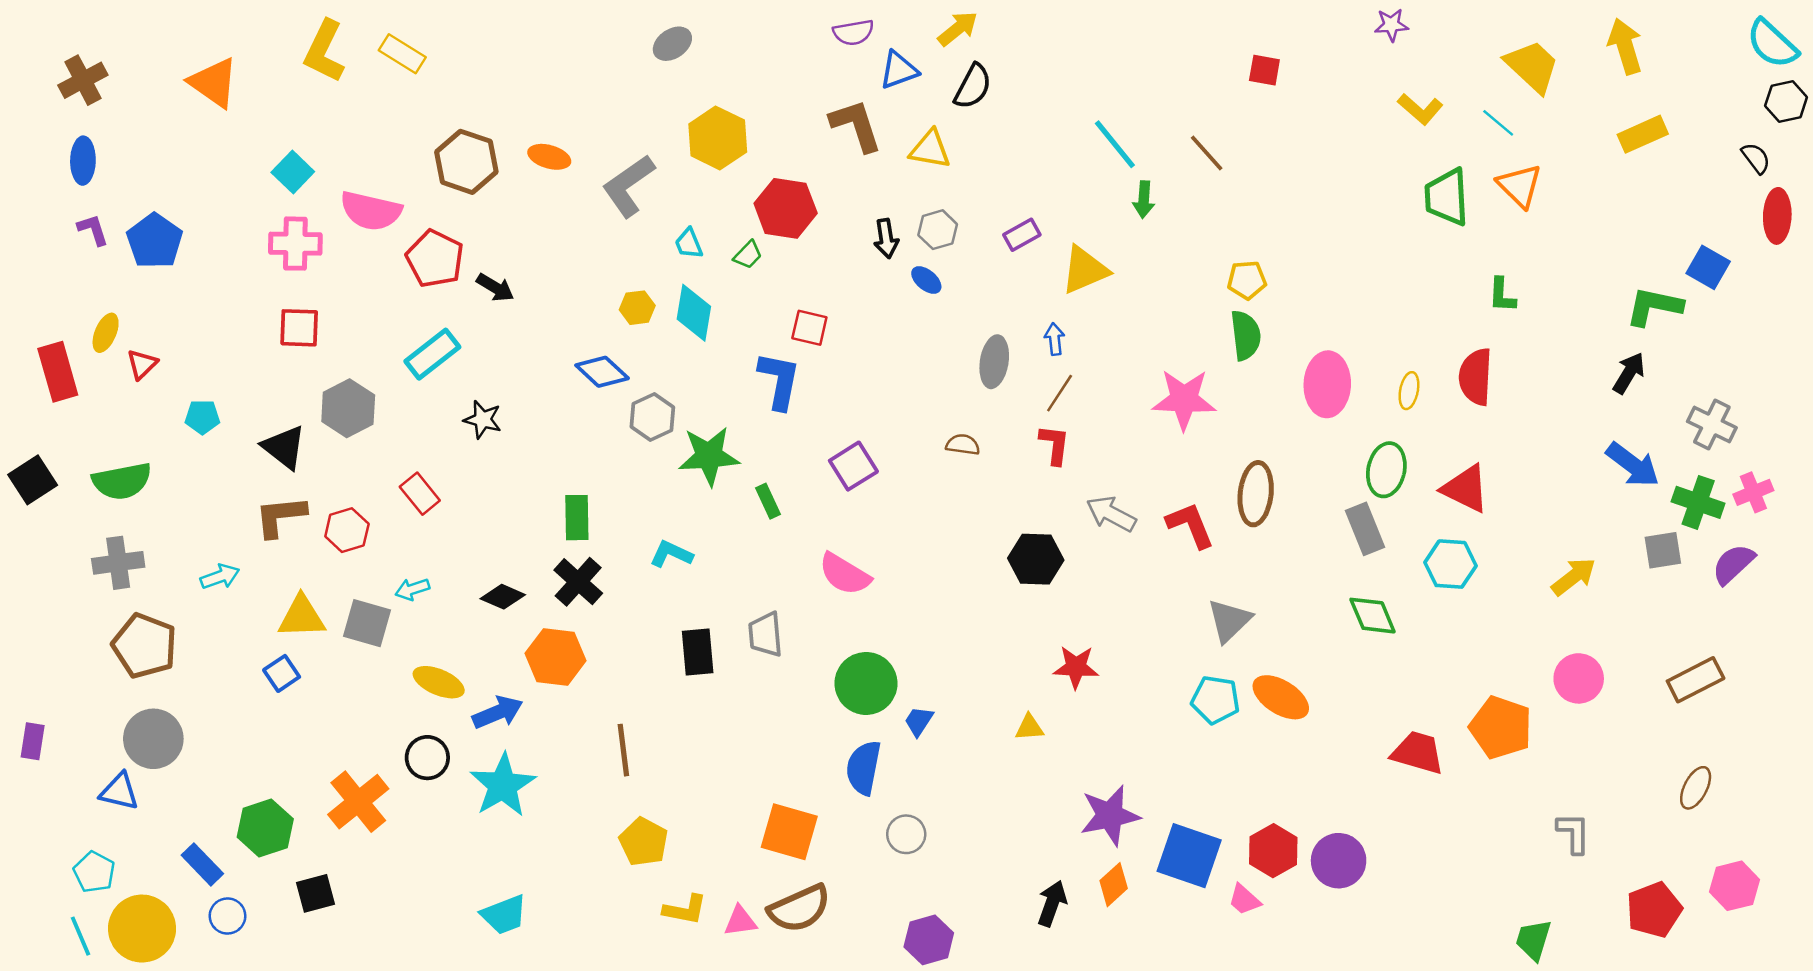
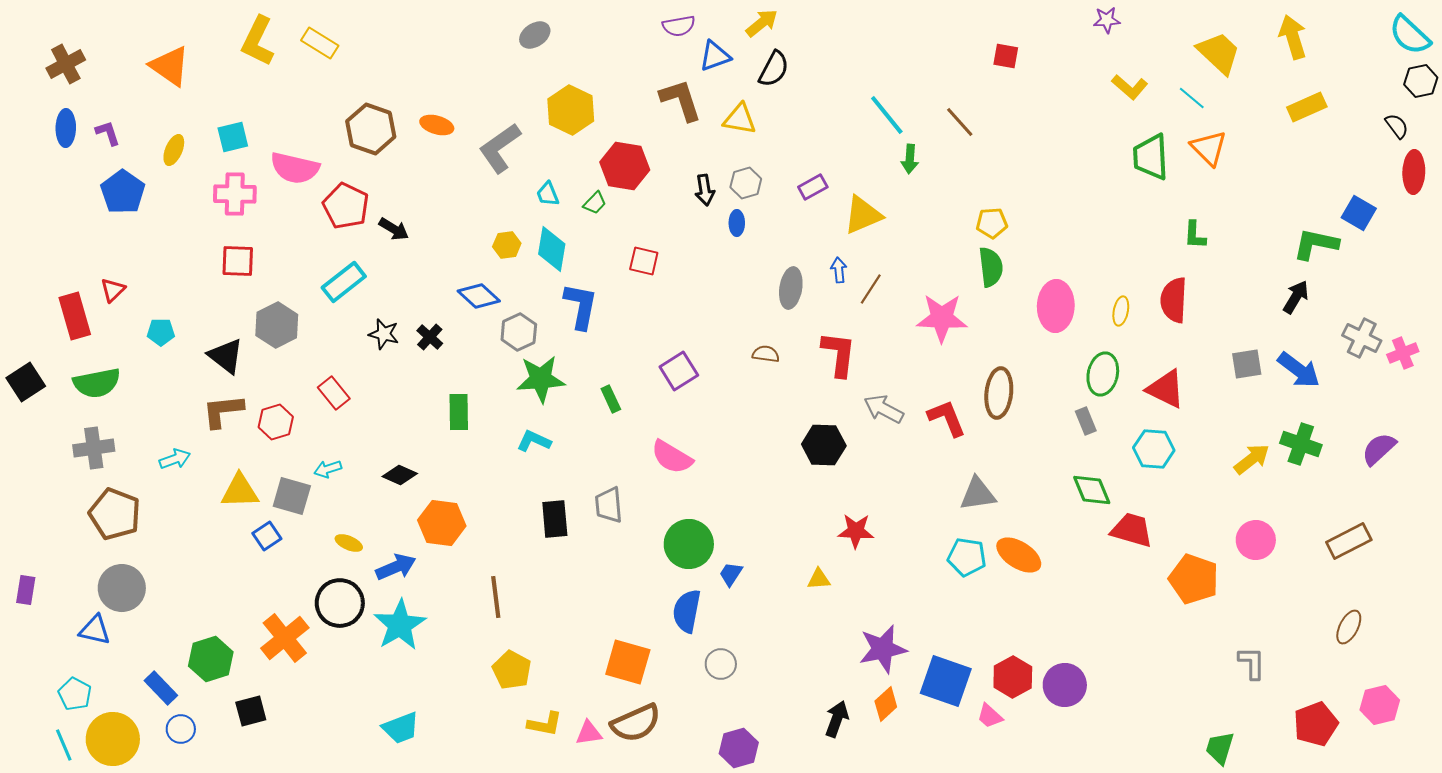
cyan square: (293, 172) -> (233, 137), turned 32
purple L-shape: (93, 230) -> (108, 133), moved
blue ellipse: (926, 280) -> (737, 223), turned 50
yellow ellipse: (106, 333) -> (174, 150), moved
red rectangle: (58, 372) -> (75, 316), moved
blue L-shape: (779, 381) -> (581, 306), moved
brown line: (1060, 393) -> (871, 289), moved
red L-shape: (1055, 445) -> (839, 354), size x1.4
green star: (709, 456) -> (541, 379), moved
pink cross: (1753, 492) -> (1403, 353), moved
green cross: (1698, 502) -> (1301, 444), moved
gray rectangle: (1365, 529) -> (1086, 421), size x0.7
gray square: (1663, 550) -> (1247, 364), moved
black cross: (578, 582) -> (430, 337), moved, size x0.7
gray triangle: (1229, 621) -> (978, 494), turned 36
blue square: (282, 673) -> (267, 536), moved
yellow ellipse: (439, 682) -> (349, 543), size x0.7
red trapezoid: (1418, 753) -> (1132, 530), moved
black circle: (427, 758) -> (340, 603), size x1.4

